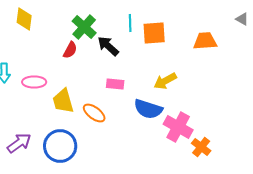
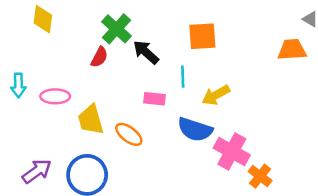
cyan line: (130, 23) -> (183, 77), moved
orange trapezoid: (205, 41) -> (292, 50), moved

